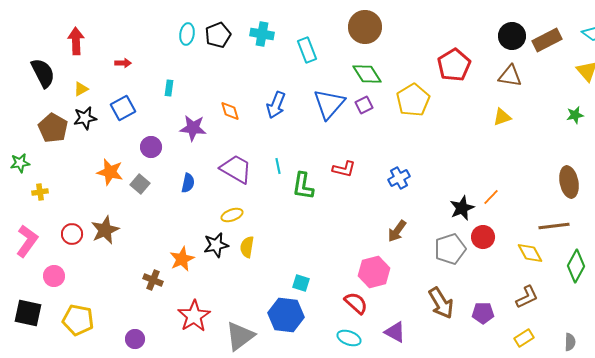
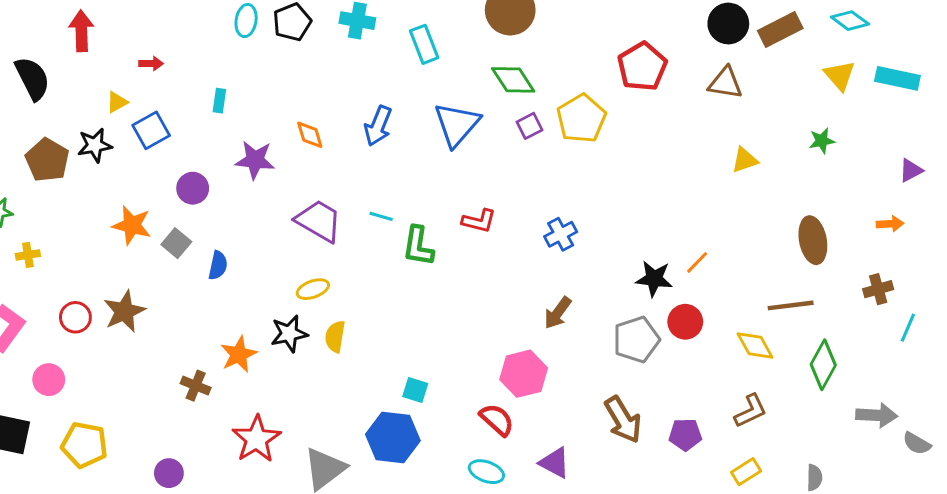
yellow triangle: (81, 89) -> (117, 102), moved
purple square: (364, 105) -> (529, 126), moved
yellow triangle: (502, 117) -> (745, 160), moved
cyan line: (278, 166) -> (381, 216), turned -63
blue semicircle: (188, 183) -> (218, 265), moved
black star: (462, 208) -> (654, 279), turned 30

